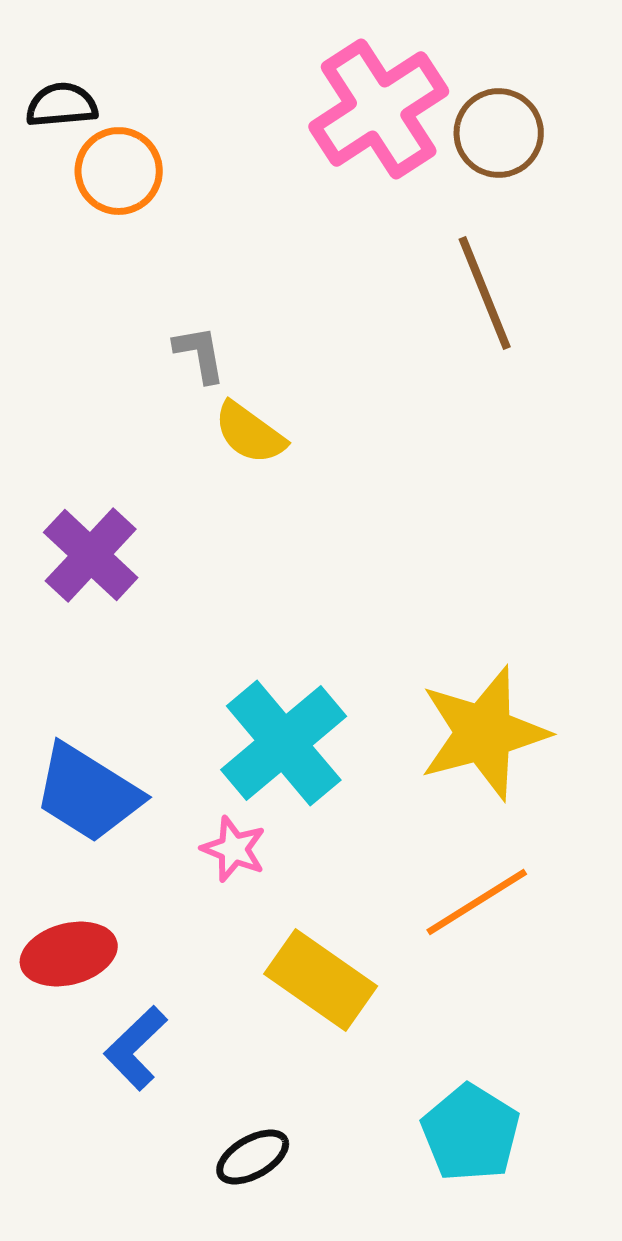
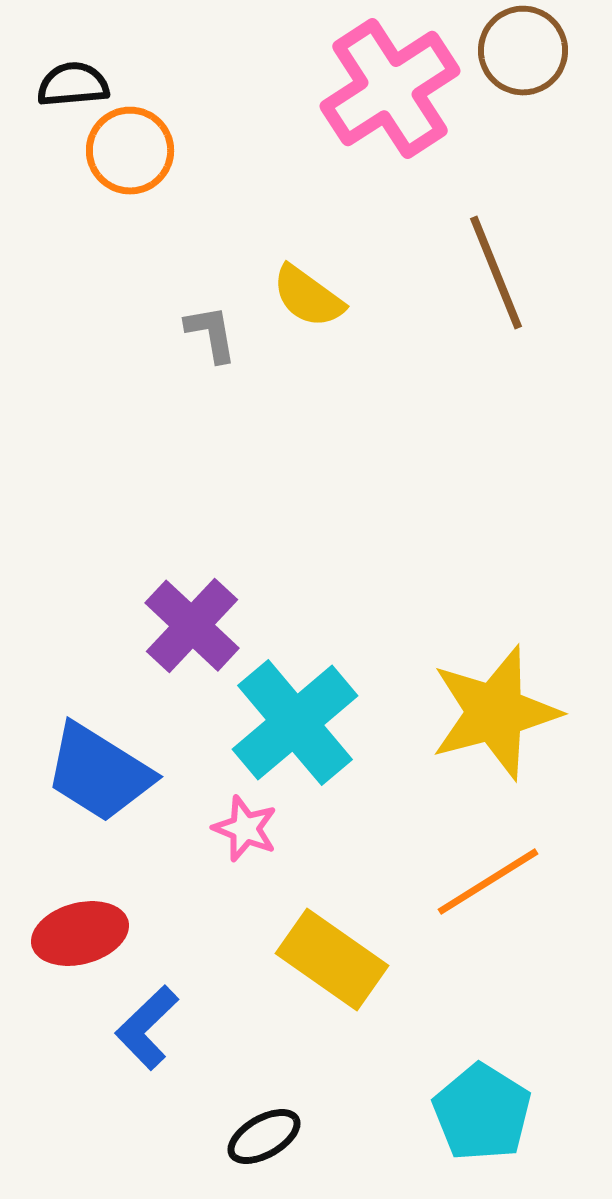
brown circle: (499, 133) -> (523, 51), moved
yellow semicircle: (250, 433) -> (308, 297), moved
purple cross: (91, 555) -> (192, 626), moved

